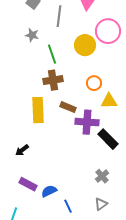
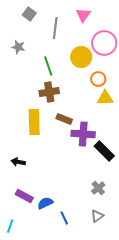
gray star: (32, 35) -> (18, 47), moved
orange circle: (94, 83) -> (98, 79), moved
yellow triangle: (109, 101) -> (105, 98), moved
black arrow: (22, 150) -> (18, 162), turned 48

